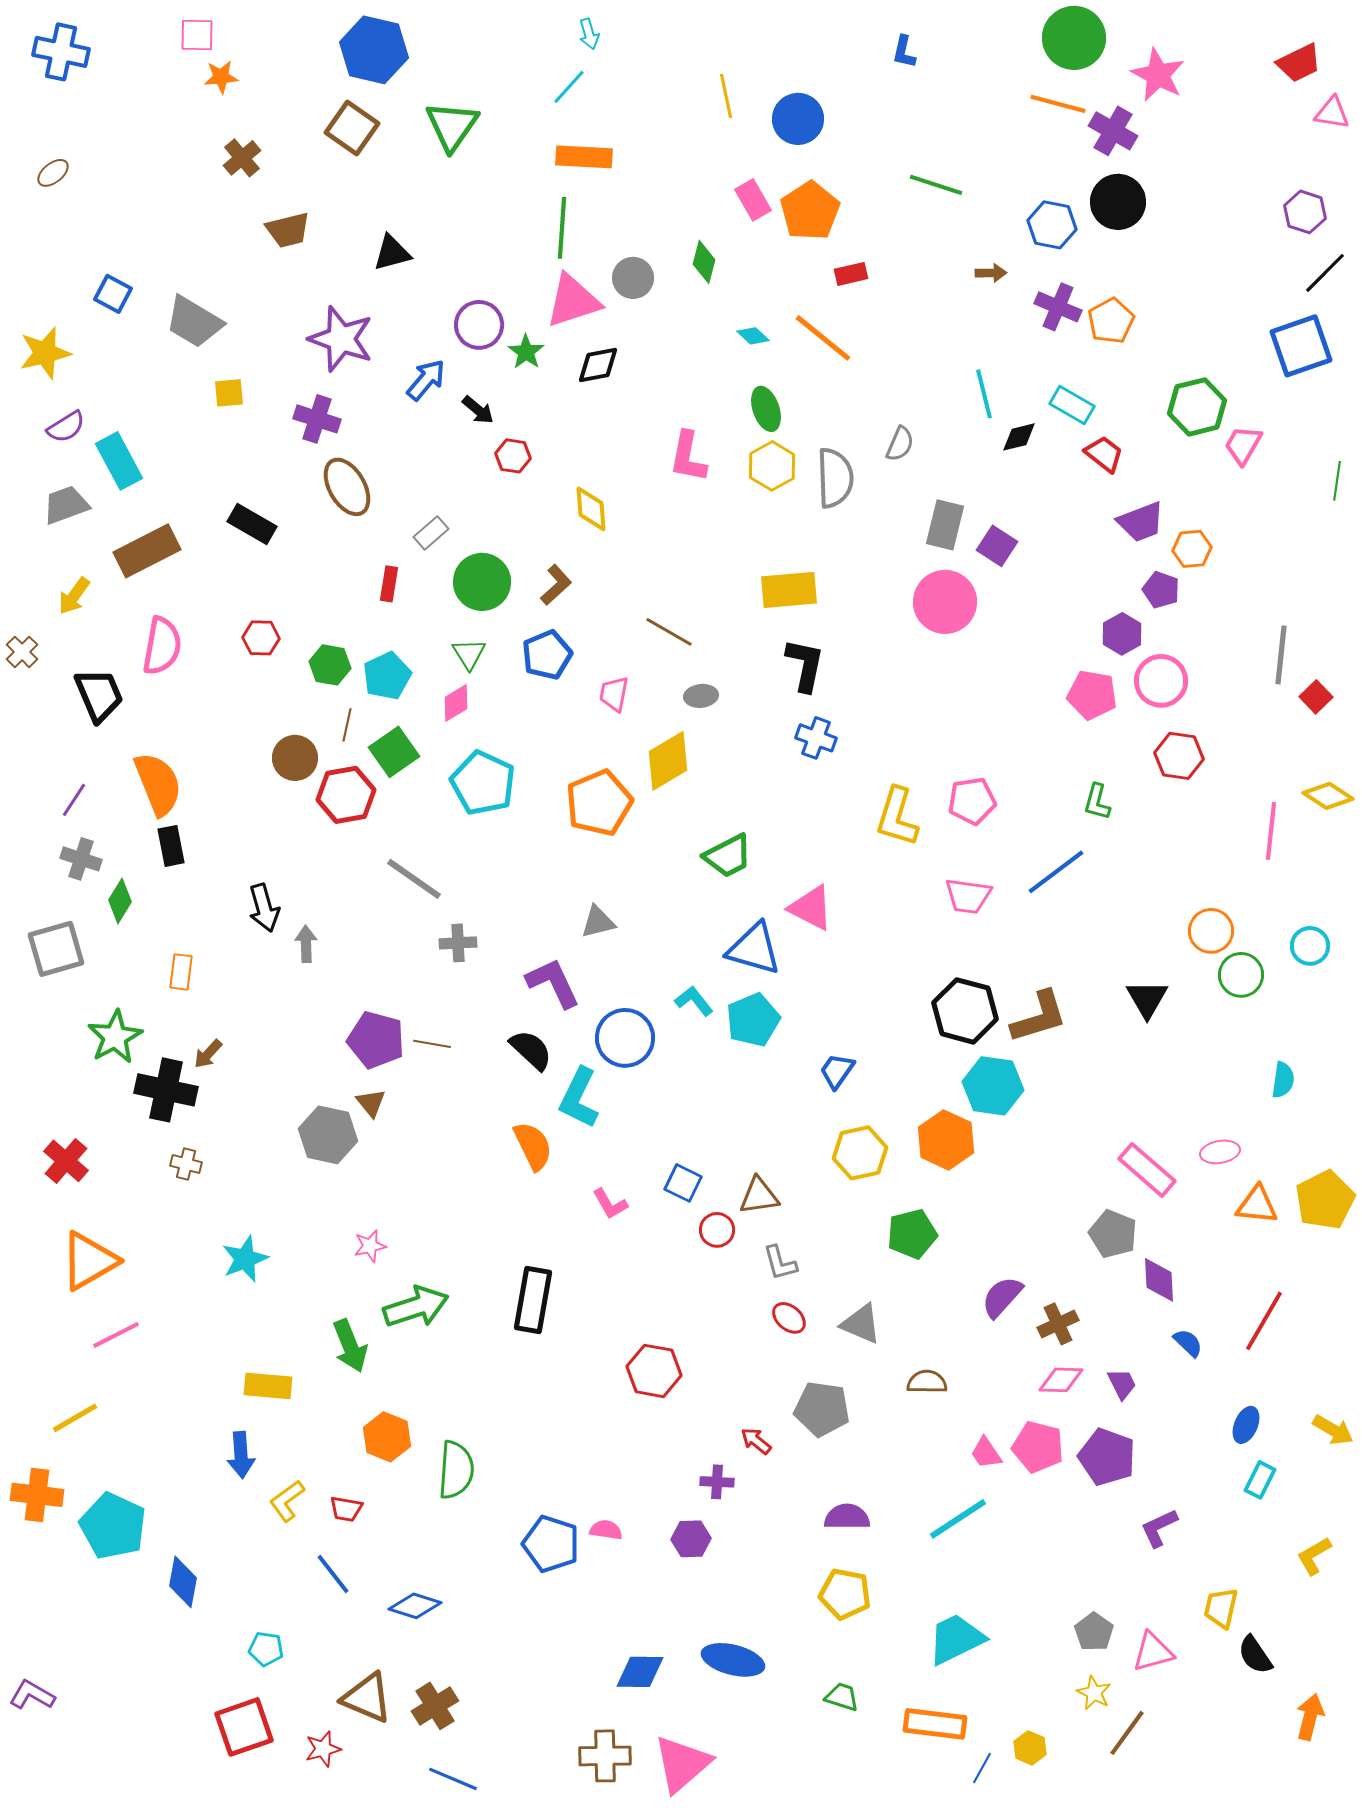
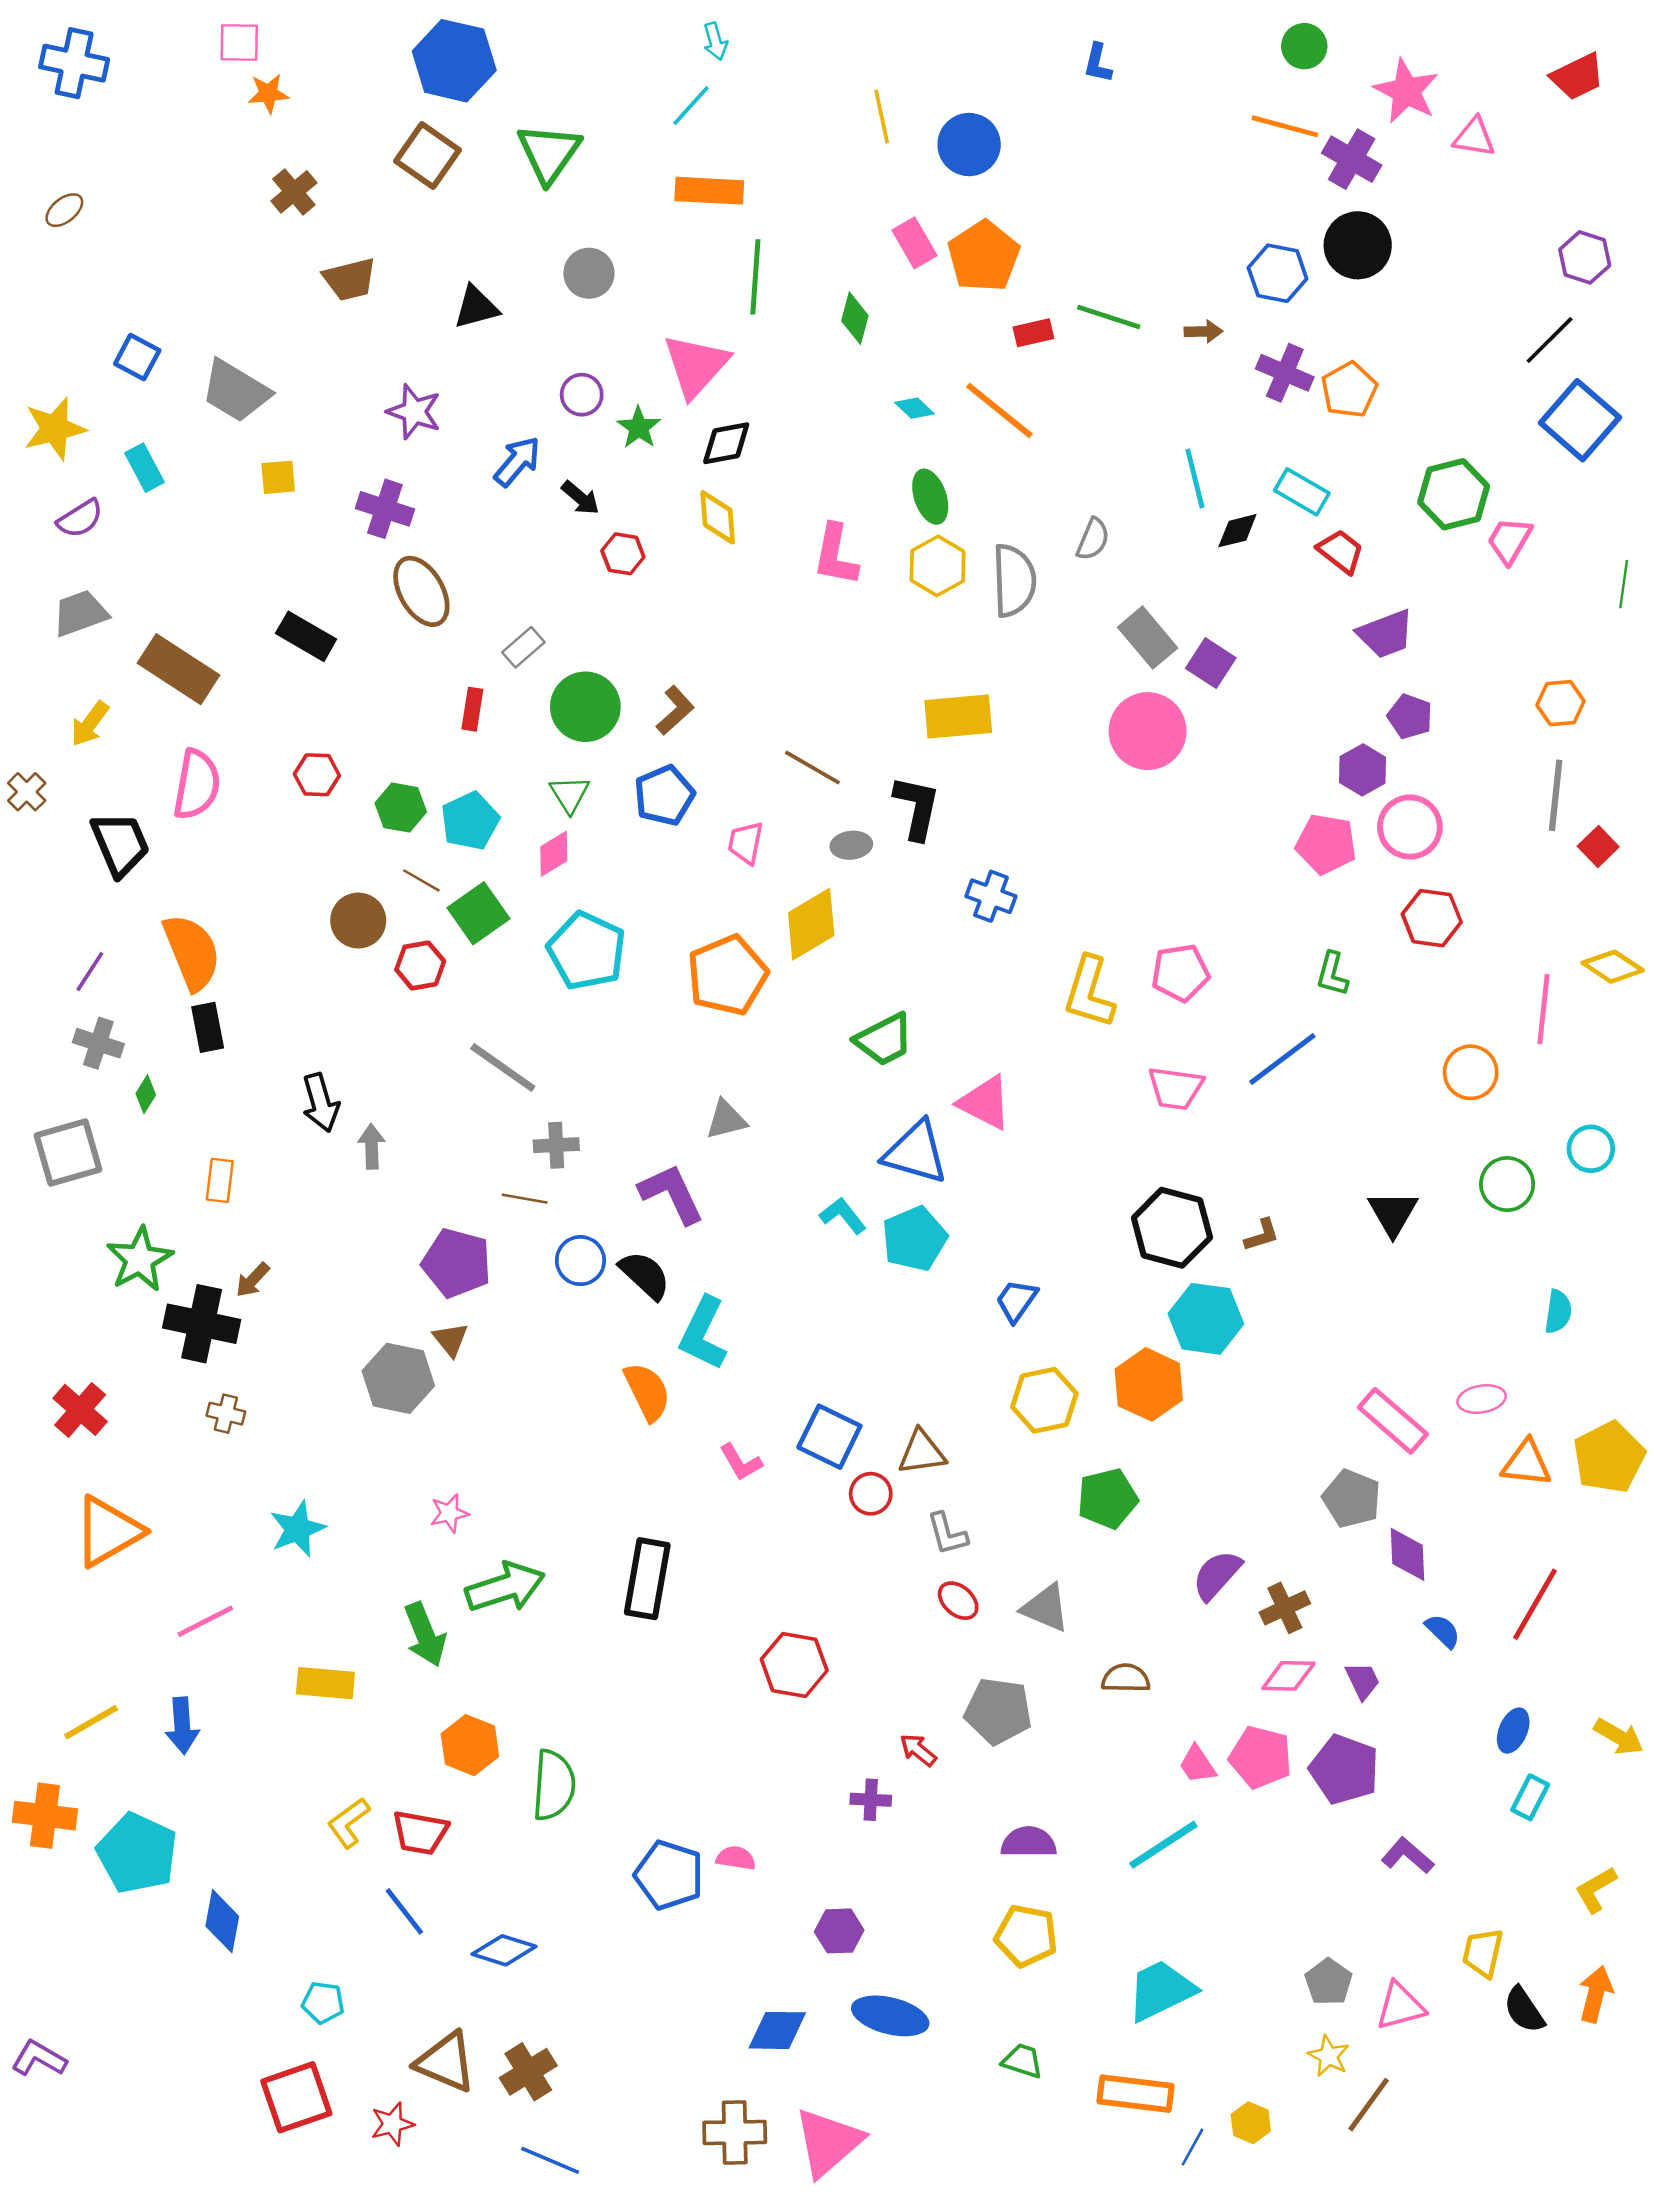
green circle: (1074, 38) -> (1304, 46), size x0.6
pink triangle: (1332, 113) -> (1474, 137), moved
green line: (936, 185) -> (1109, 317), moved
green line: (562, 228) -> (755, 277), moved
black line: (1325, 273) -> (1550, 340), moved
gray circle: (633, 278) -> (589, 273), moved
pink triangle: (573, 301) -> (696, 366), turned -30
purple circle: (479, 325) -> (582, 395), size x0.7
purple star: (341, 339) -> (414, 412), size x0.7
blue square: (1301, 346) -> (1580, 420), turned -30
cyan rectangle: (119, 461) -> (145, 468), moved, size x0.7
yellow diamond: (591, 509) -> (718, 517), moved
gray rectangle: (945, 525) -> (1148, 638), turned -54
orange hexagon: (1192, 549) -> (1560, 703), moved
brown rectangle: (147, 551) -> (179, 669), turned 60
black L-shape: (805, 665) -> (917, 808), moved
brown line: (347, 725) -> (421, 880), turned -72
red hexagon: (346, 795) -> (420, 965), size x0.7
green diamond: (120, 901) -> (146, 1094), size x0.7
orange circle: (1211, 931) -> (1471, 1072), moved
brown L-shape: (1039, 1017) -> (1262, 1235), size x0.5
blue circle: (625, 1038) -> (580, 1261), moved, size x0.7
brown line: (432, 1044) -> (525, 1199), moved
blue square: (683, 1183) -> (829, 1437), size x1.4
pink line: (116, 1335) -> (205, 1621), moved
blue arrow: (241, 1455) -> (182, 1726), moved
red trapezoid: (346, 1509) -> (420, 1833), size x1.4
purple L-shape: (1159, 1528) -> (1407, 1856), turned 66
purple hexagon: (691, 1539) -> (839, 1931), moved
orange arrow: (1310, 1717) -> (1596, 1994), moved

